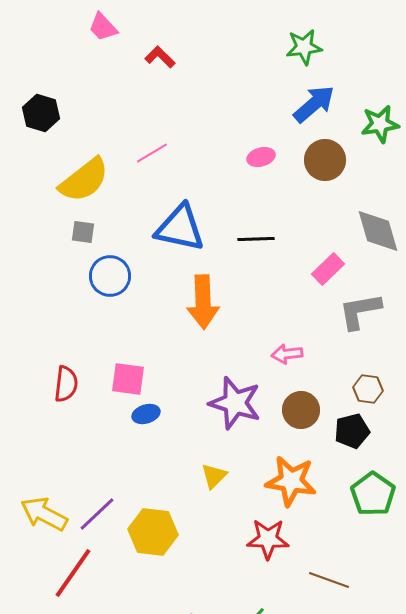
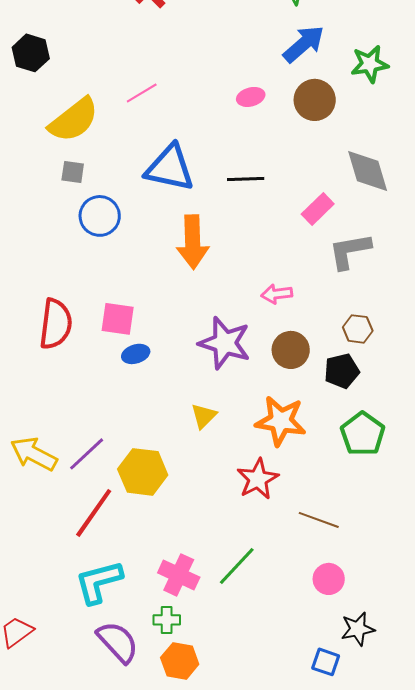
red semicircle: (66, 384) -> (56, 324), size x1.4
red star: (268, 539) -> (258, 479), turned -30
red line: (73, 573) -> (94, 513), moved

